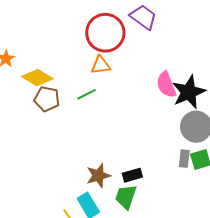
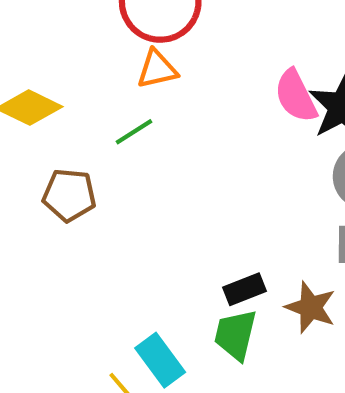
brown pentagon: (47, 99) -> (69, 195), moved
brown star: (98, 176) -> (311, 307), moved, turned -30

